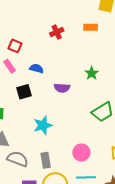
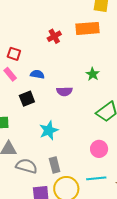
orange rectangle: (91, 27) -> (88, 28), size x1.6
pink circle: (81, 152) -> (99, 149), moved

